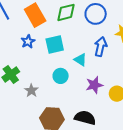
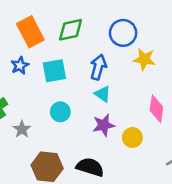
blue circle: (96, 14) -> (123, 33), moved
blue arrow: (101, 47) -> (98, 67), moved
cyan triangle: (80, 60) -> (103, 94), moved

